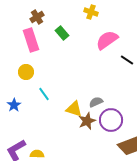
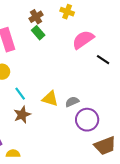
brown cross: (37, 17) -> (36, 17), moved
yellow triangle: (74, 109) -> (50, 99), moved
brown star: (87, 121) -> (22, 115), moved

